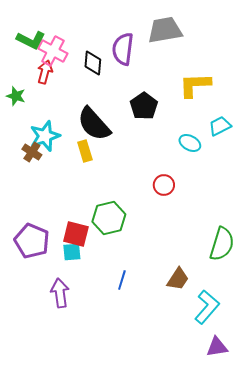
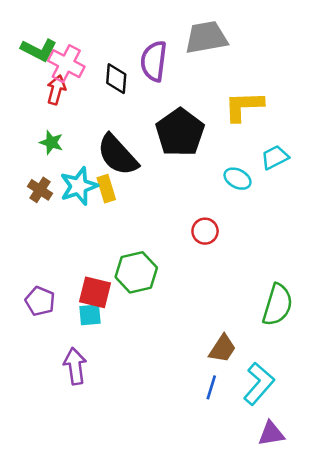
green star: (16, 96) -> (51, 142), moved
black pentagon: (144, 106) -> (180, 132), size x1.4
cyan star: (45, 136) -> (79, 186), moved
purple pentagon: (32, 241) -> (40, 301), size x0.7
blue line: (122, 280) -> (211, 387), moved

